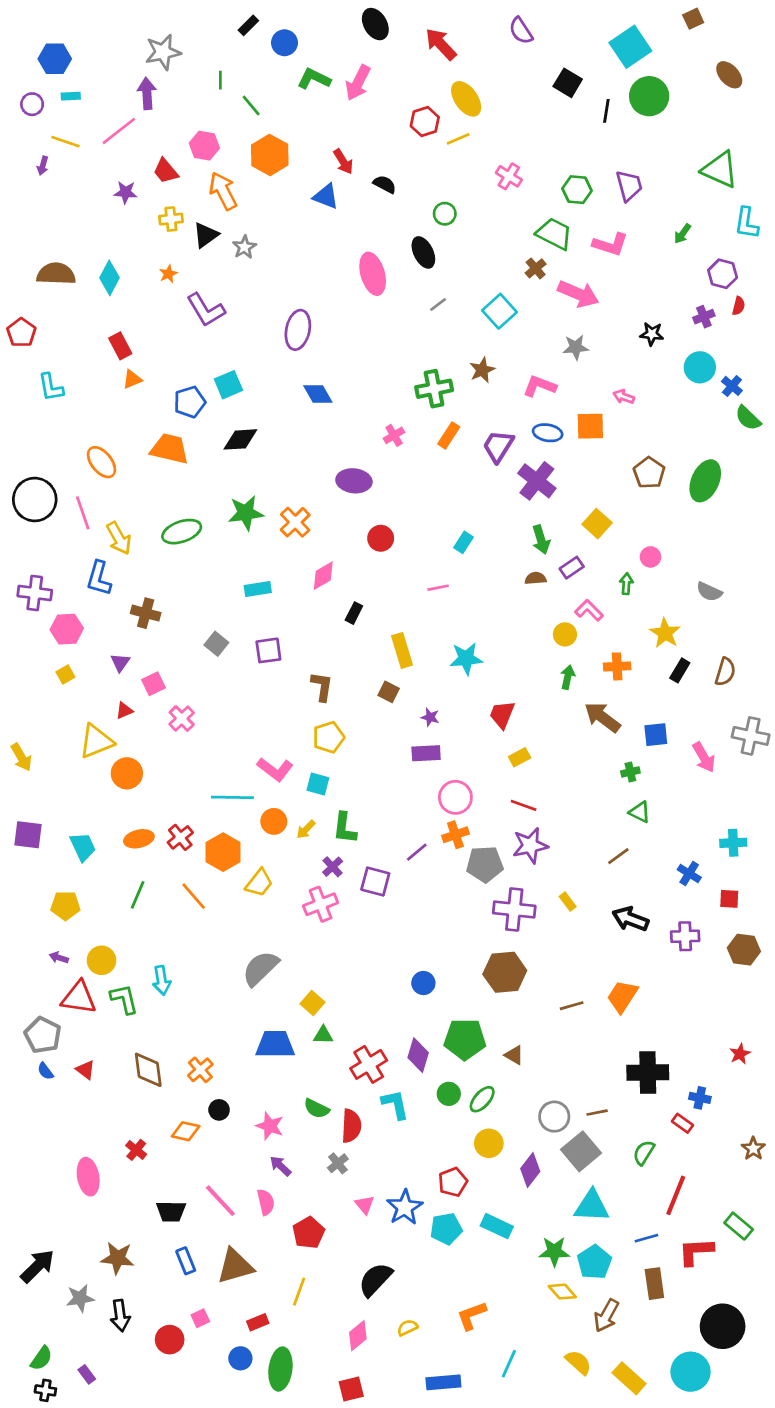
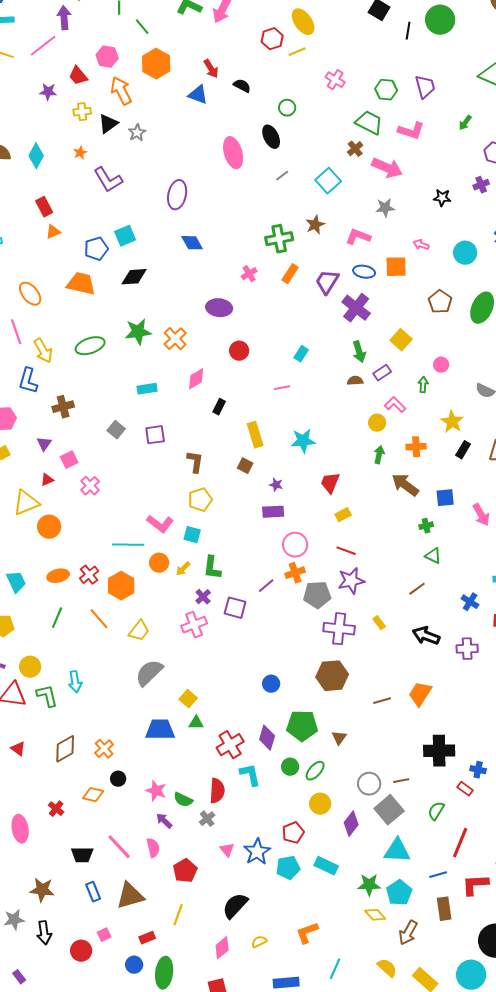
cyan circle: (700, 367) -> (465, 253), moved
brown cross: (146, 613) -> (63, 407), turned -30
yellow trapezoid: (259, 883) -> (139, 631), moved
brown triangle: (514, 1055) -> (339, 738), turned 35
brown diamond: (148, 1070) -> (65, 749), turned 68
green semicircle: (317, 1109) -> (183, 800), moved

